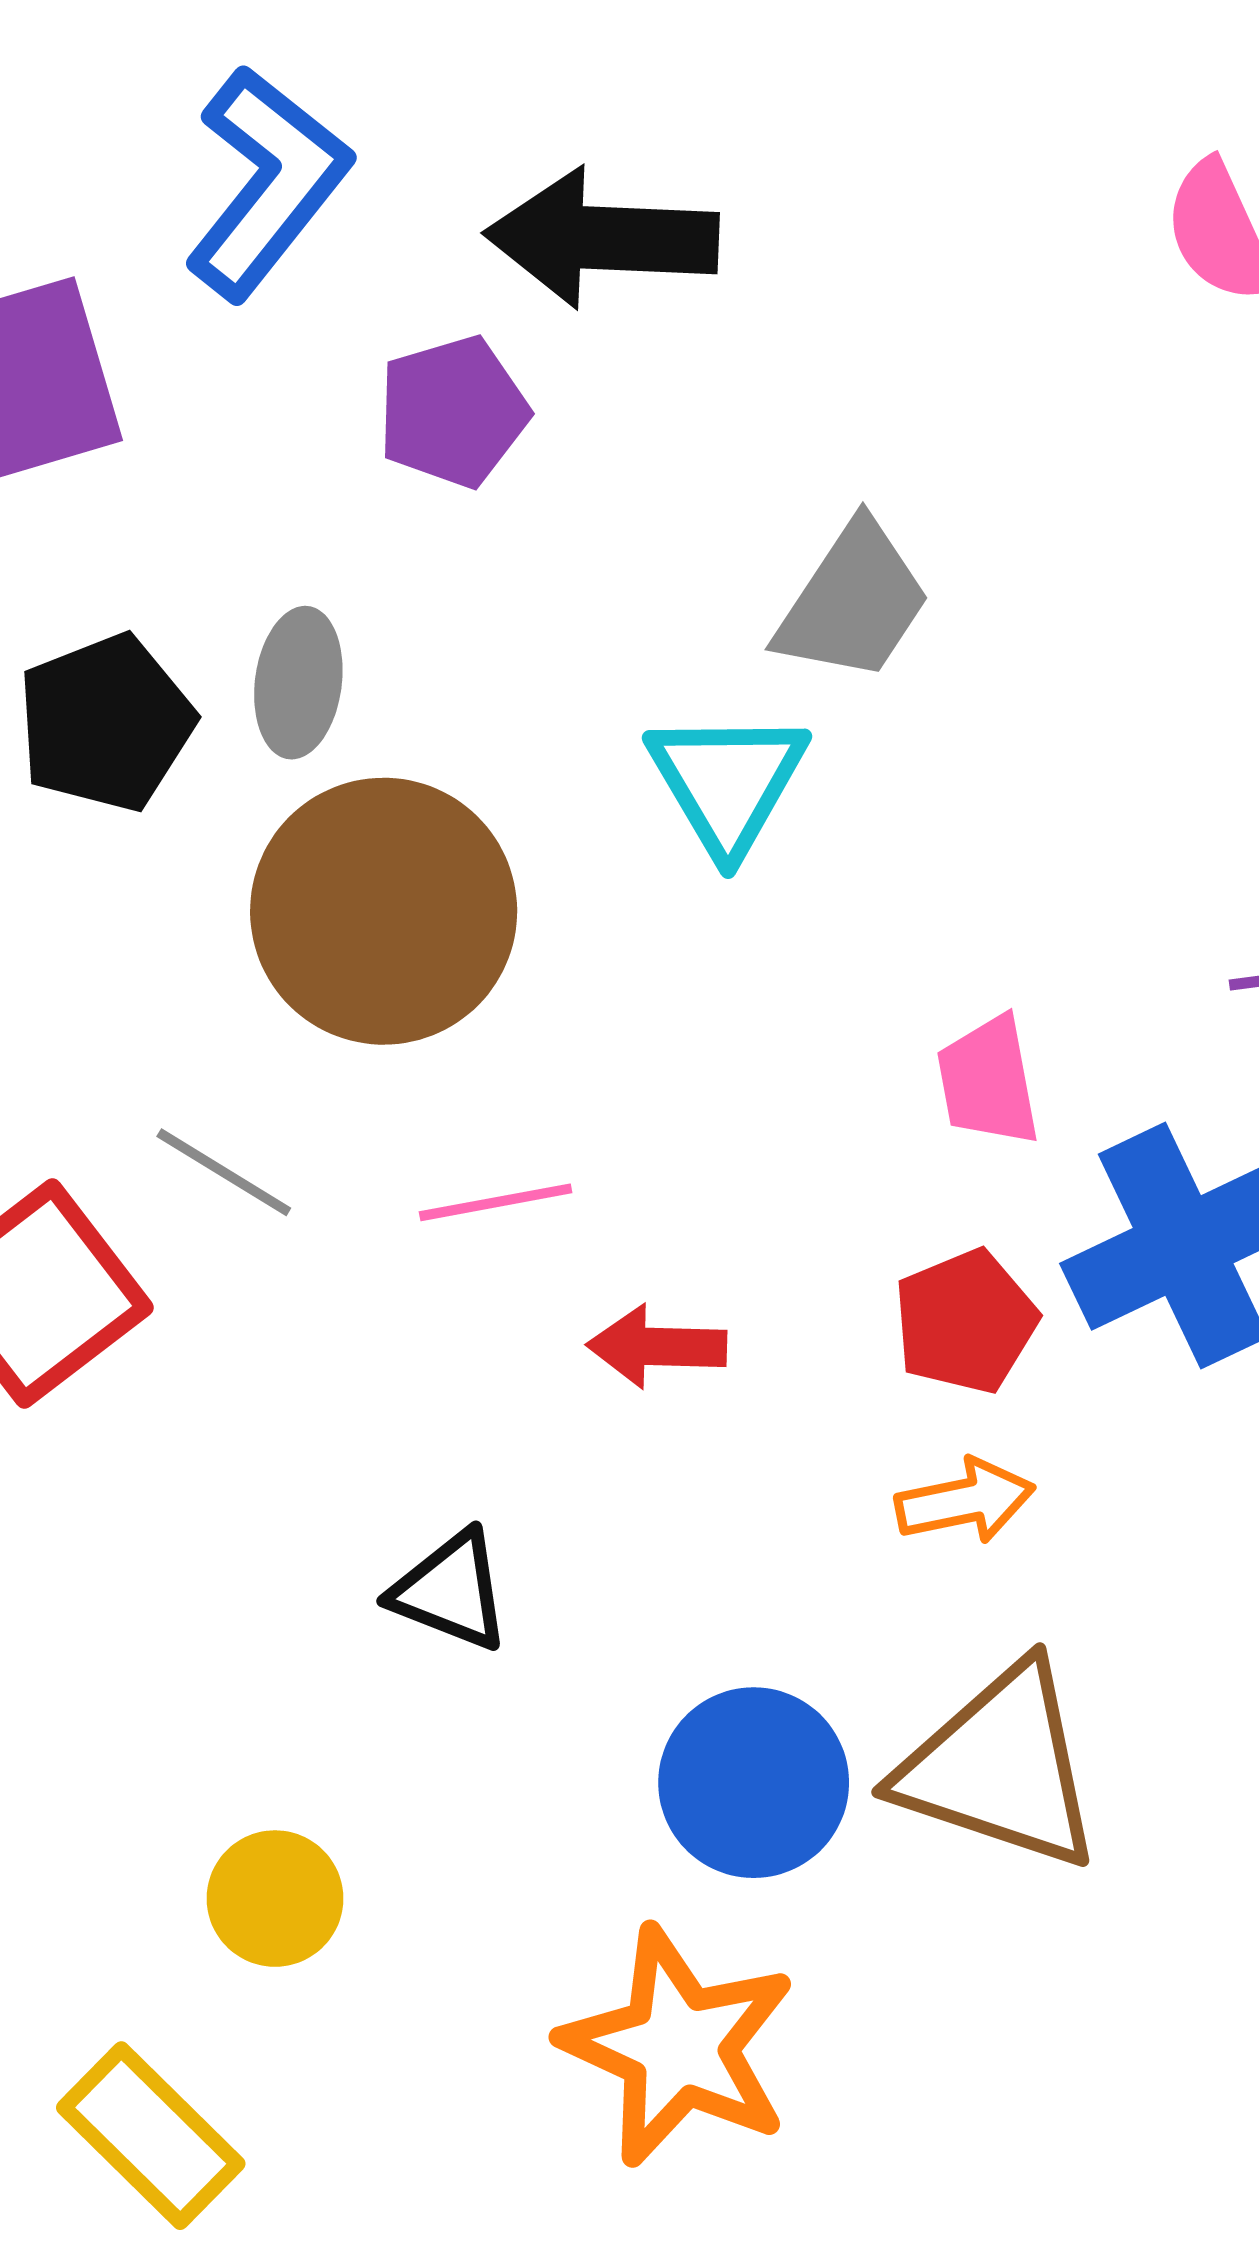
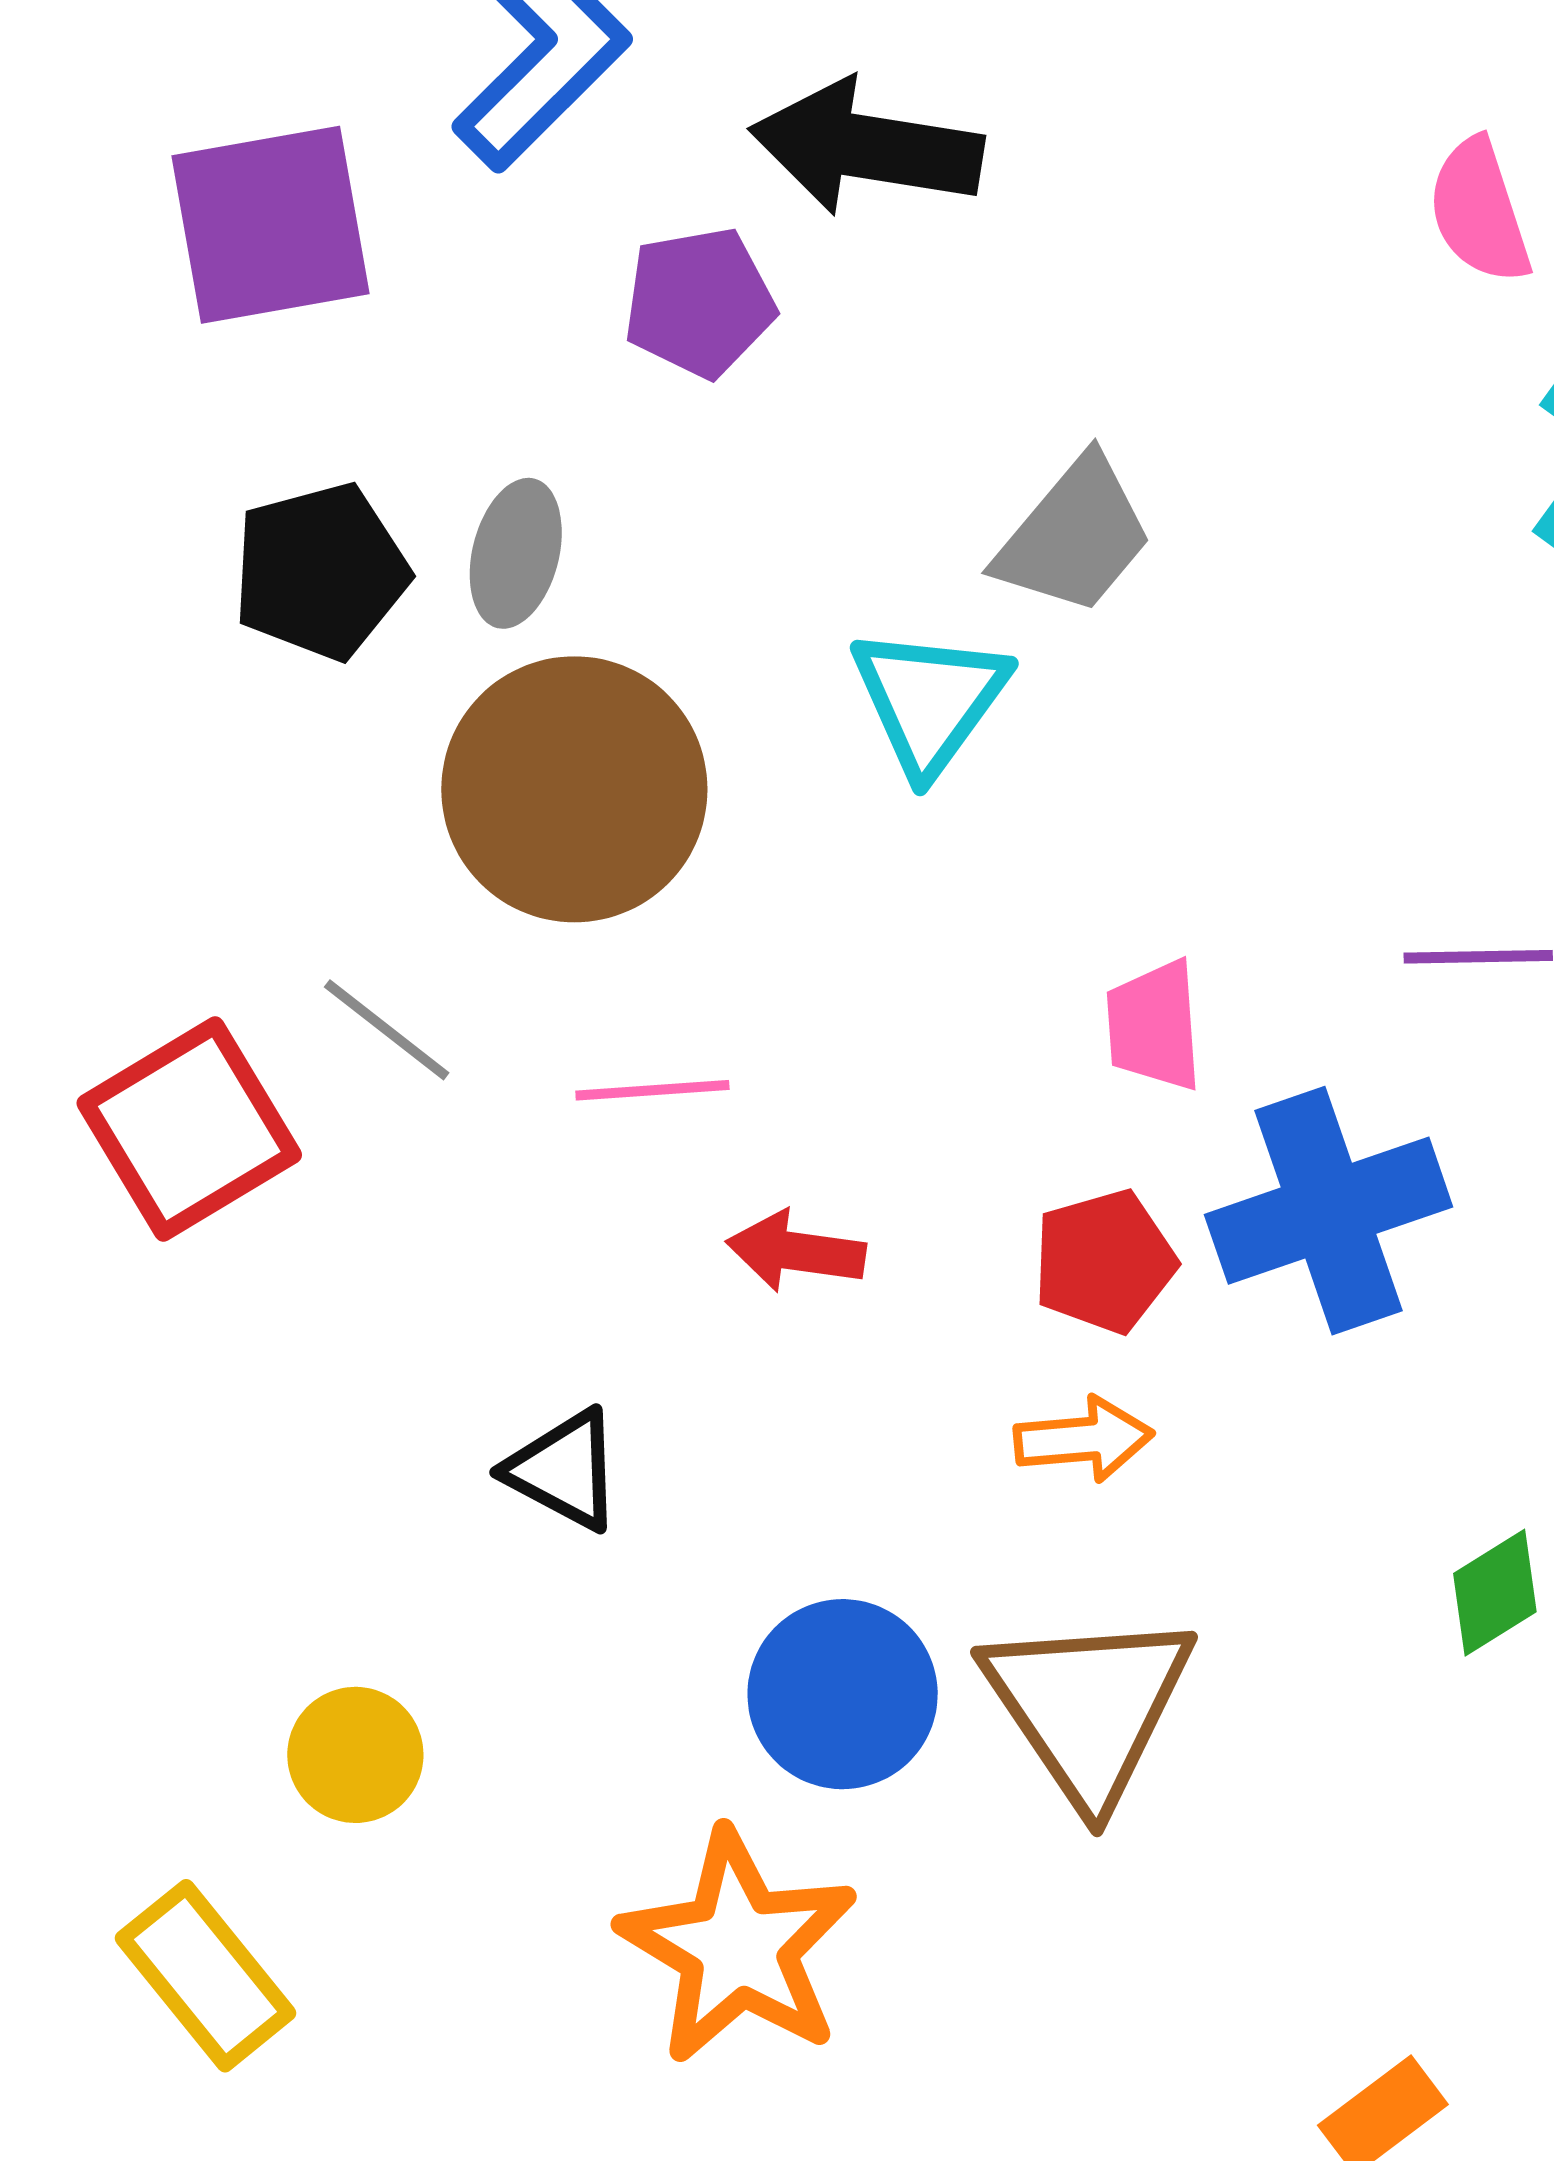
brown triangle: (1000, 1767) -> (1088, 1707), turned 31

